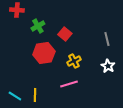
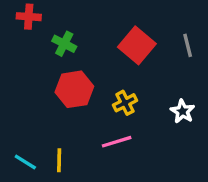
green cross: (38, 26) -> (64, 44), turned -32
red square: (65, 34) -> (137, 45), moved, size x1.5
gray line: (107, 39) -> (188, 45), moved

